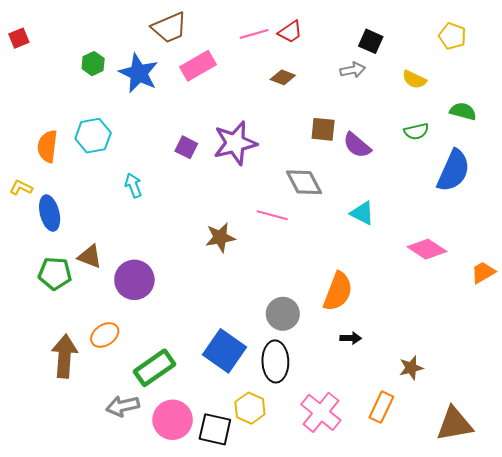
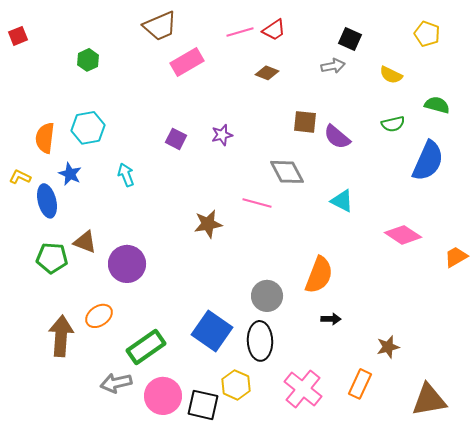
blue star: (139, 73) -> (70, 174), moved, size x0.6
purple star: (235, 143) -> (222, 135), size x0.5

